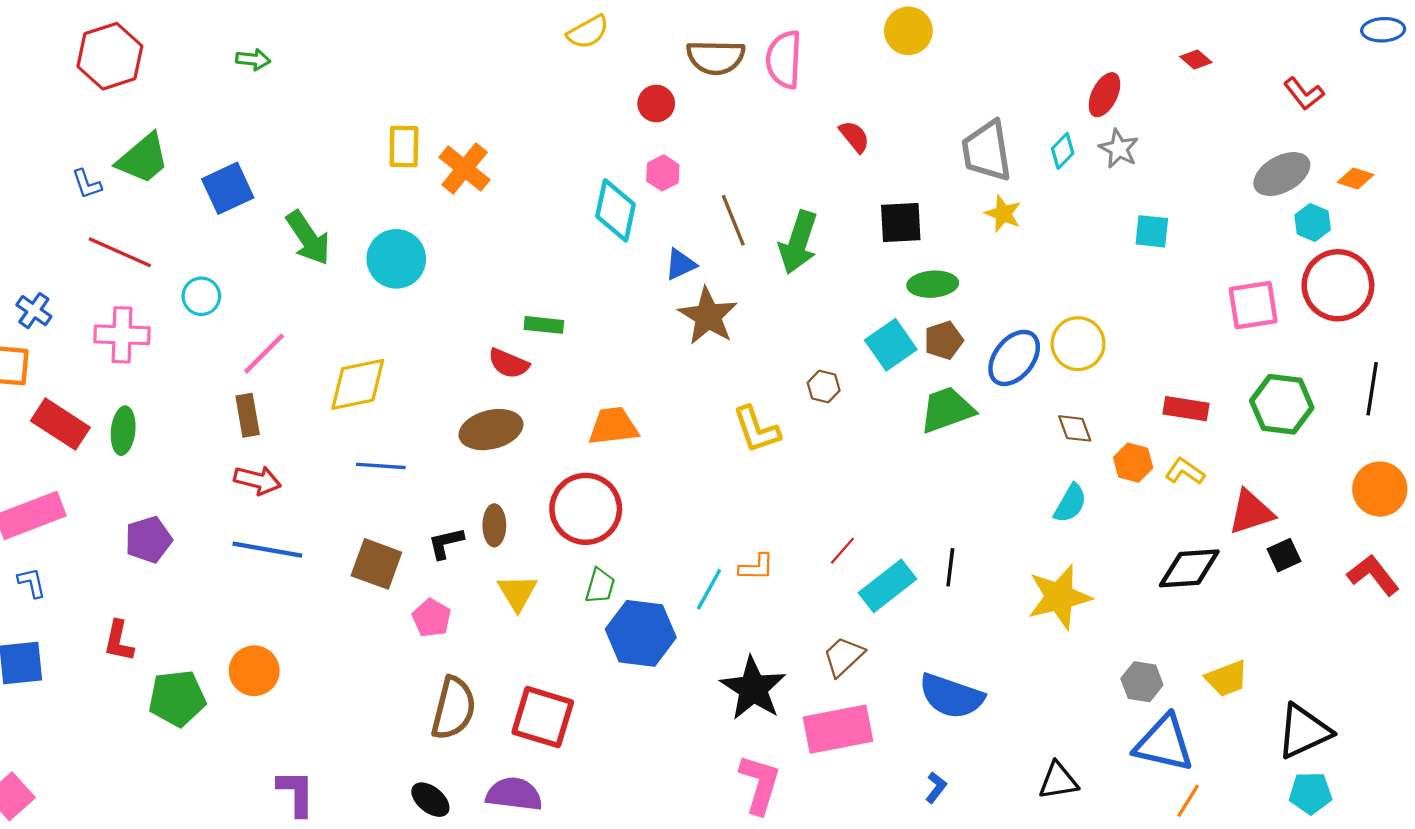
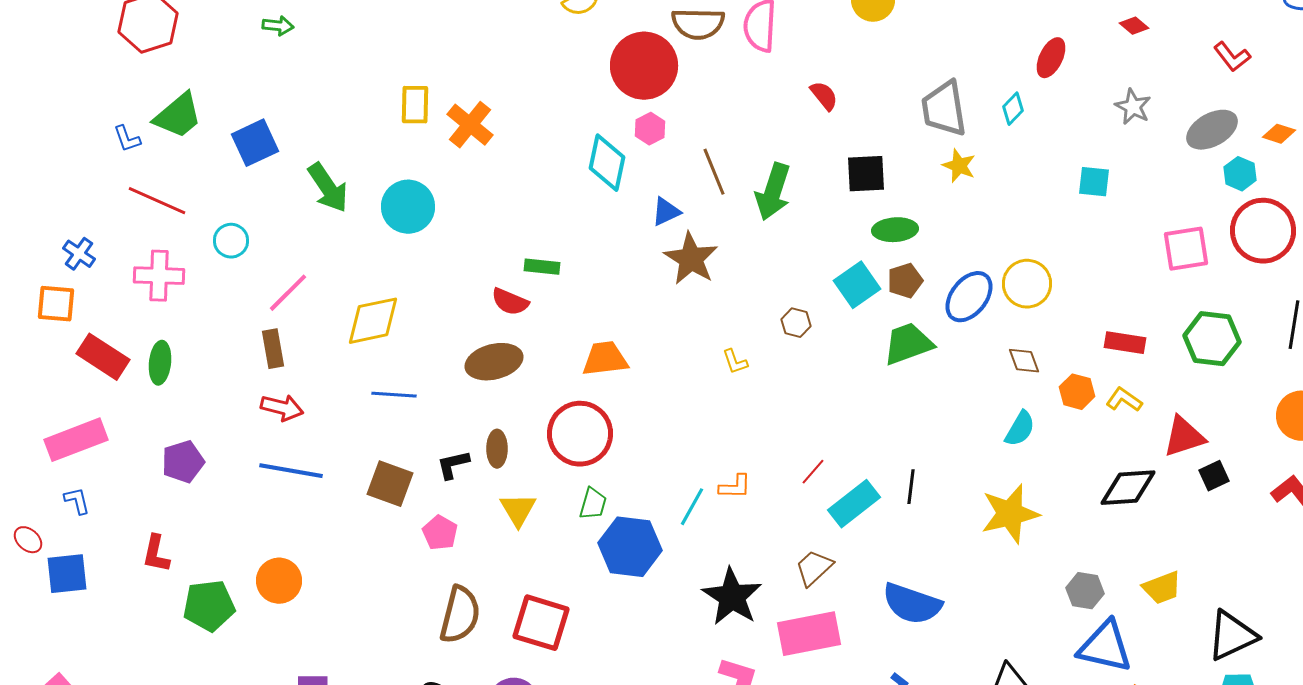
red circle: (656, 104) -> (644, 66), size x2.0
gray star: (1119, 149) -> (1133, 107), moved
yellow L-shape: (756, 430) -> (735, 362), size x0.6

